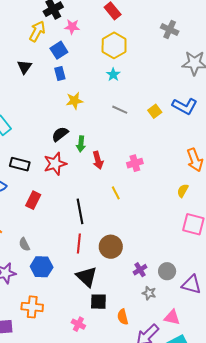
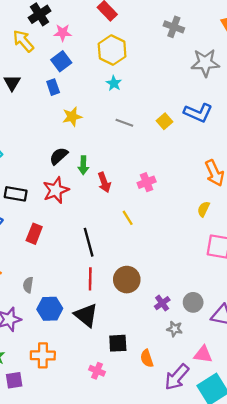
yellow arrow: (37, 31) -> (23, 41), turned -65
blue square: (59, 50) -> (61, 61), moved
gray semicircle: (24, 244) -> (28, 285), turned 40
black triangle: (87, 277) -> (86, 315), moved

